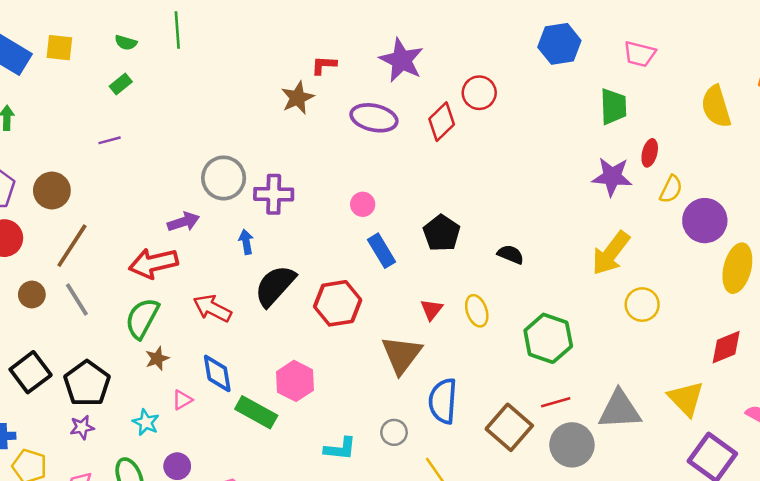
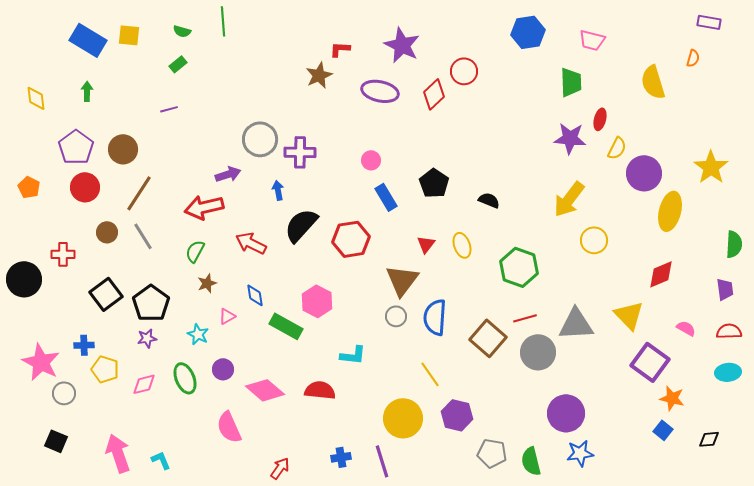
green semicircle: (142, 318) -> (195, 251), size x0.7
blue diamond: (217, 373) -> (255, 295), size x0.7
gray circle: (394, 432) -> (396, 316), moved

